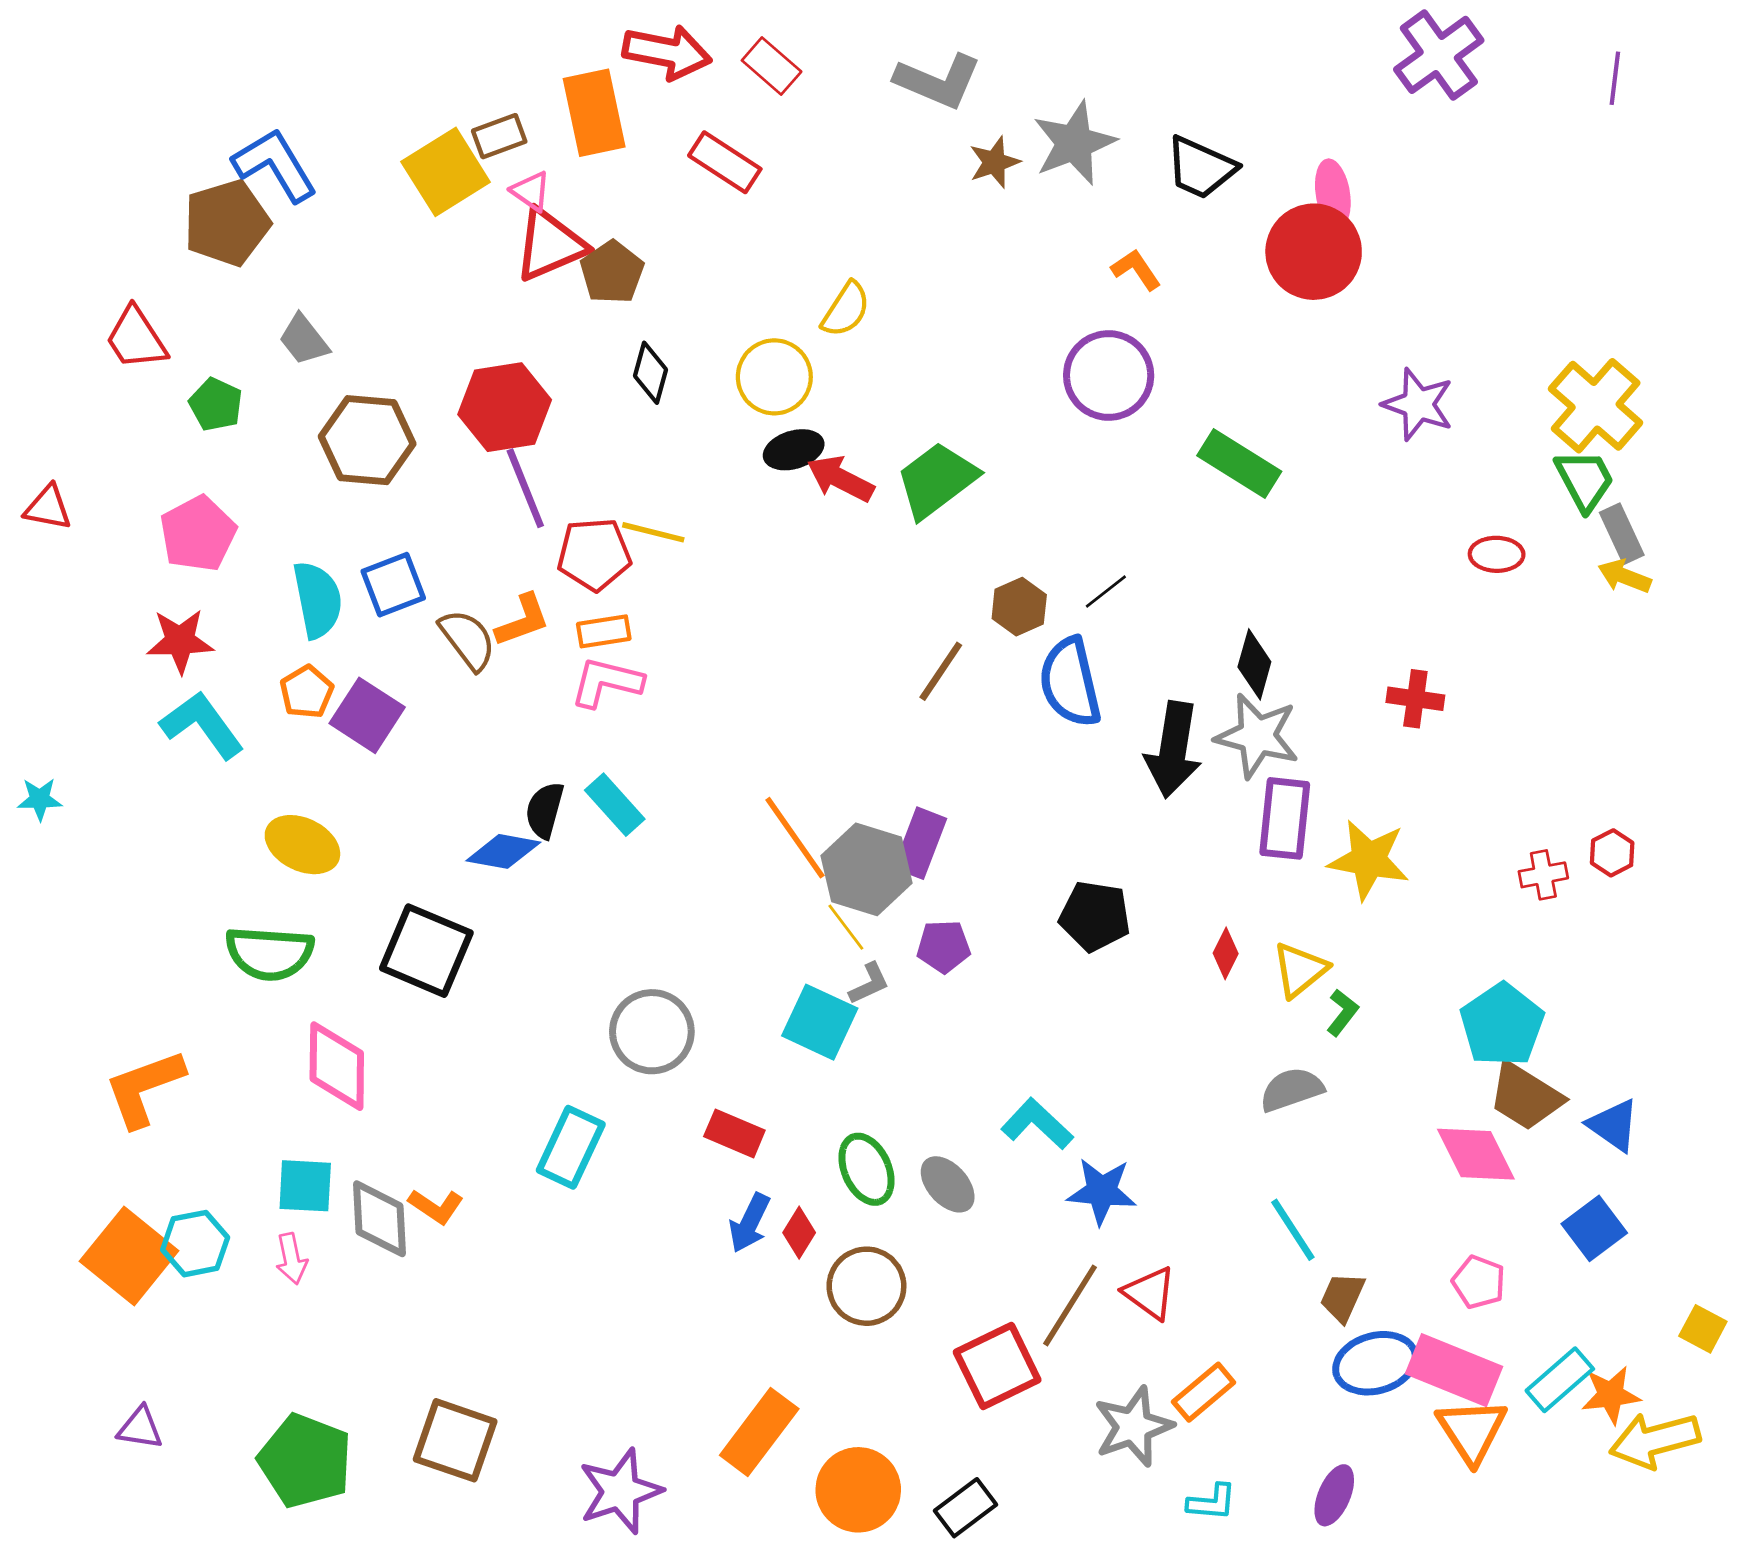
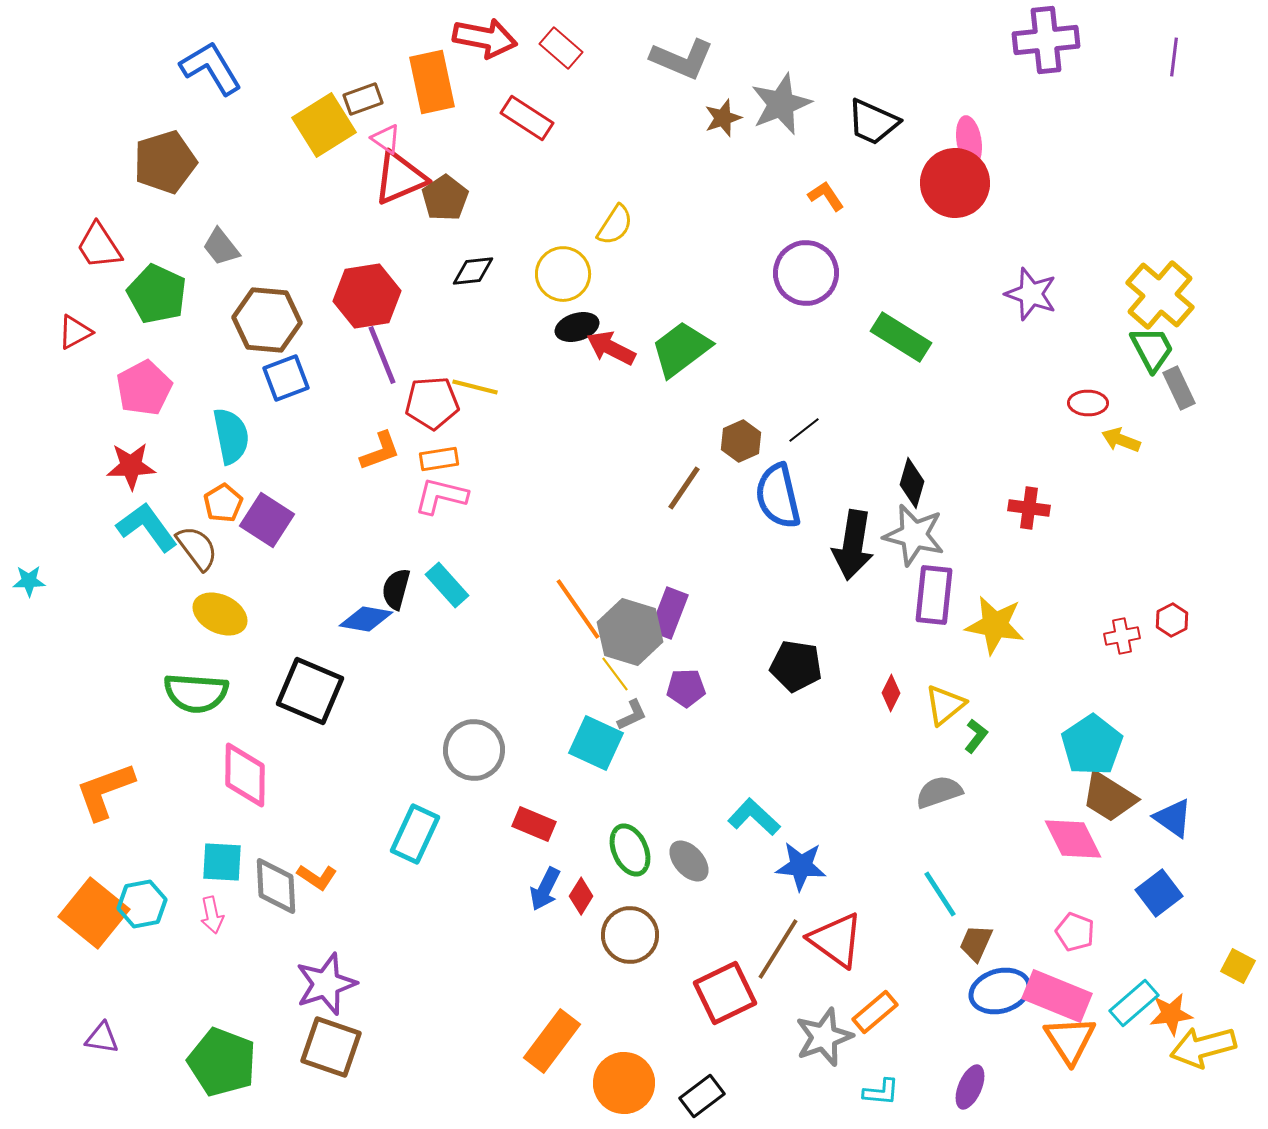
purple cross: (1439, 55) -> (1046, 40), turned 30
blue L-shape: (275, 165) -> (211, 68), moved
black diamond: (651, 373) -> (473, 271), turned 69
green pentagon: (216, 404) -> (157, 294), size x1.5
red triangle: (48, 508) -> (75, 332), moved, turned -39
yellow arrow: (1625, 576) -> (1121, 440), moved
blue square: (393, 585) -> (286, 378), moved
brown semicircle: (468, 640) -> (197, 548), moved
red triangle: (1150, 1293) -> (836, 940), size x1.4
purple star: (620, 1491) -> (326, 984), moved

